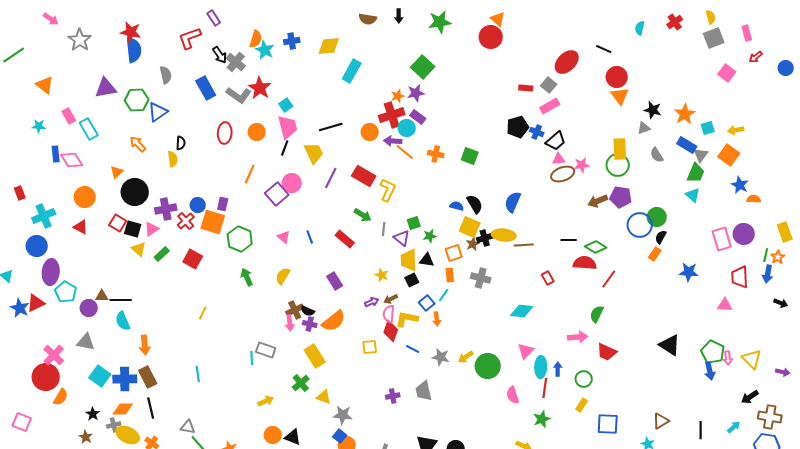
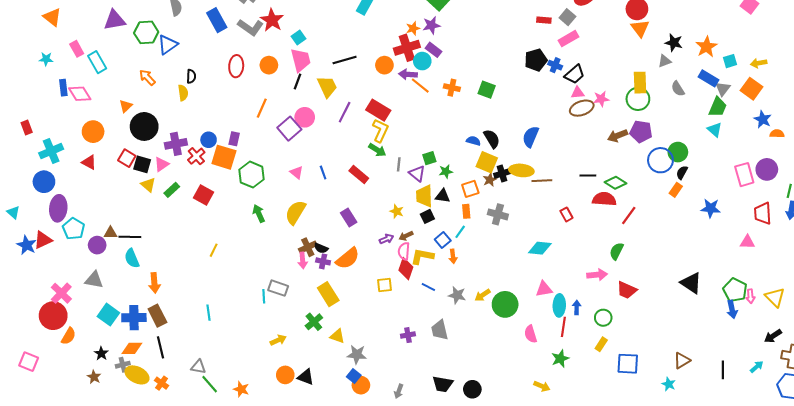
yellow L-shape: (388, 190) -> (380, 131), moved
yellow semicircle: (283, 276) -> (295, 212), size x1.4
pink triangle: (526, 351) -> (544, 289), turned 36

